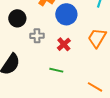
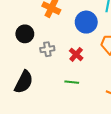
blue circle: (66, 14) -> (86, 22), moved

